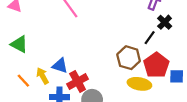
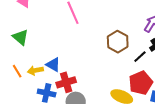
brown hexagon: (129, 58) -> (118, 42), moved
yellow arrow: (42, 76) -> (35, 70), turned -84

